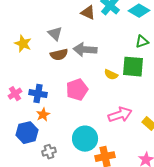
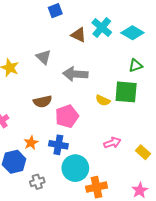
brown semicircle: (59, 55) -> (43, 101), moved
blue cross: (38, 94) -> (58, 145), moved
pink arrow: (120, 115) -> (112, 143), size x0.7

